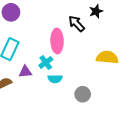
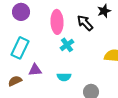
pink ellipse: (57, 41) -> (57, 22), moved
cyan cross: (46, 62) -> (67, 45), moved

